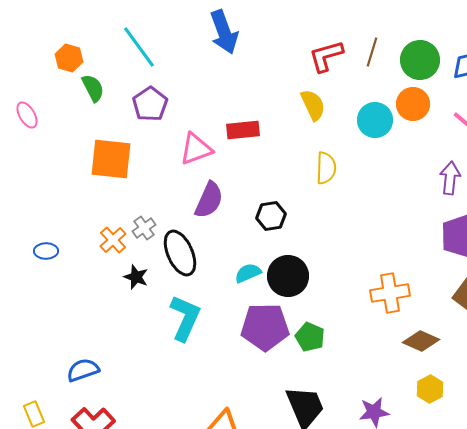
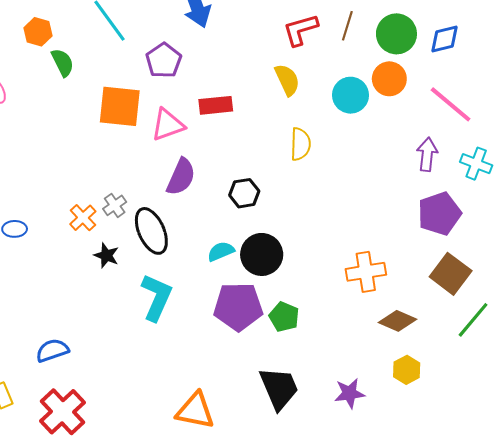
purple pentagon: (150, 104) -> (164, 60), moved
orange square: (111, 159) -> (120, 106), moved

